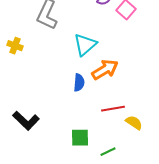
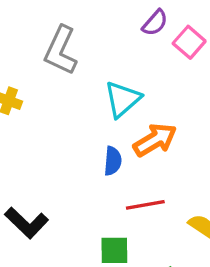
red line: (113, 109) -> (145, 205), moved

